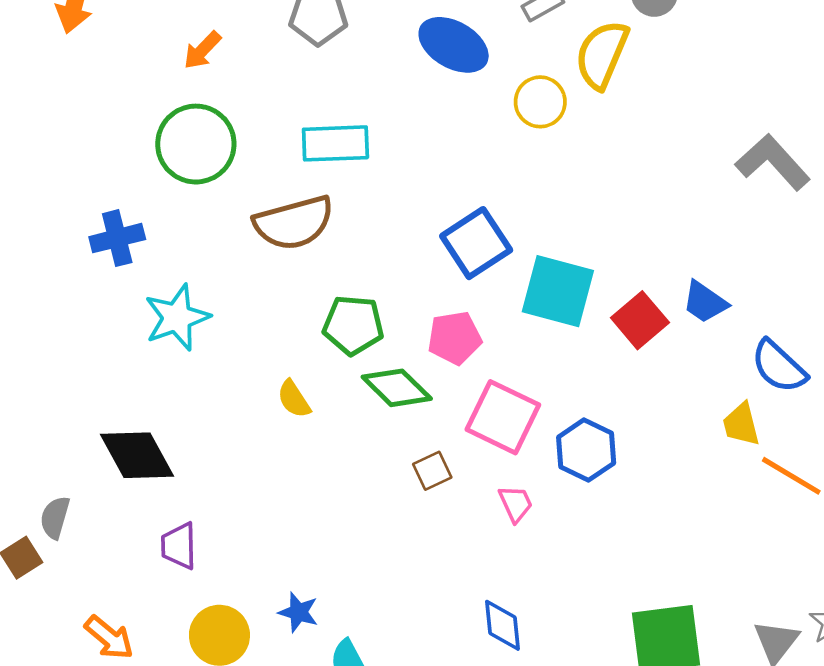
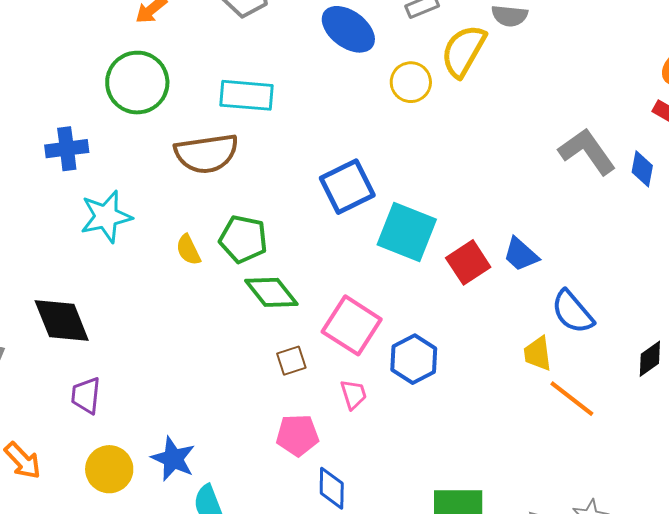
pink pentagon: (454, 338) -> (297, 435), moved
yellow semicircle: (294, 399) -> (188, 250), moved
blue star: (298, 612) -> (173, 459), size x1.4

